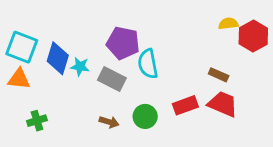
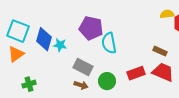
orange triangle: (19, 79) -> (16, 54), turned -42
gray rectangle: (112, 79) -> (83, 67), moved

